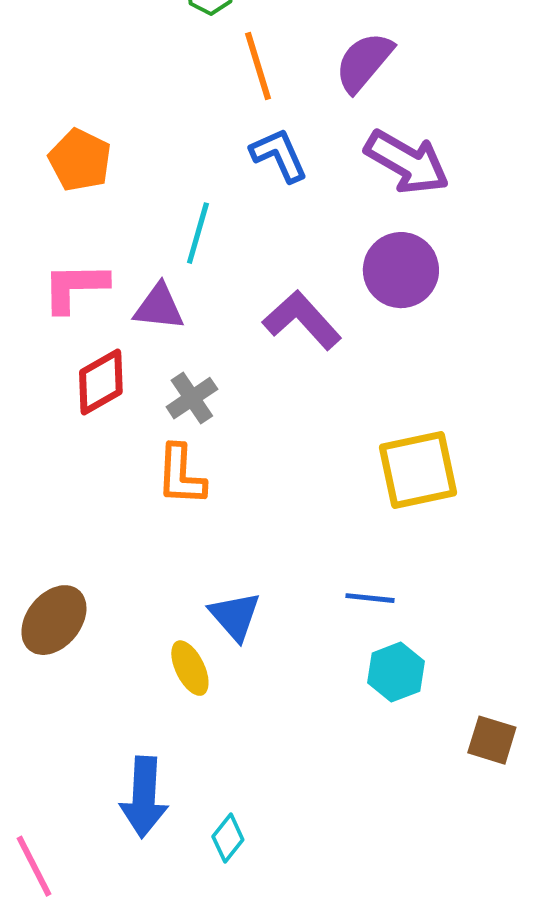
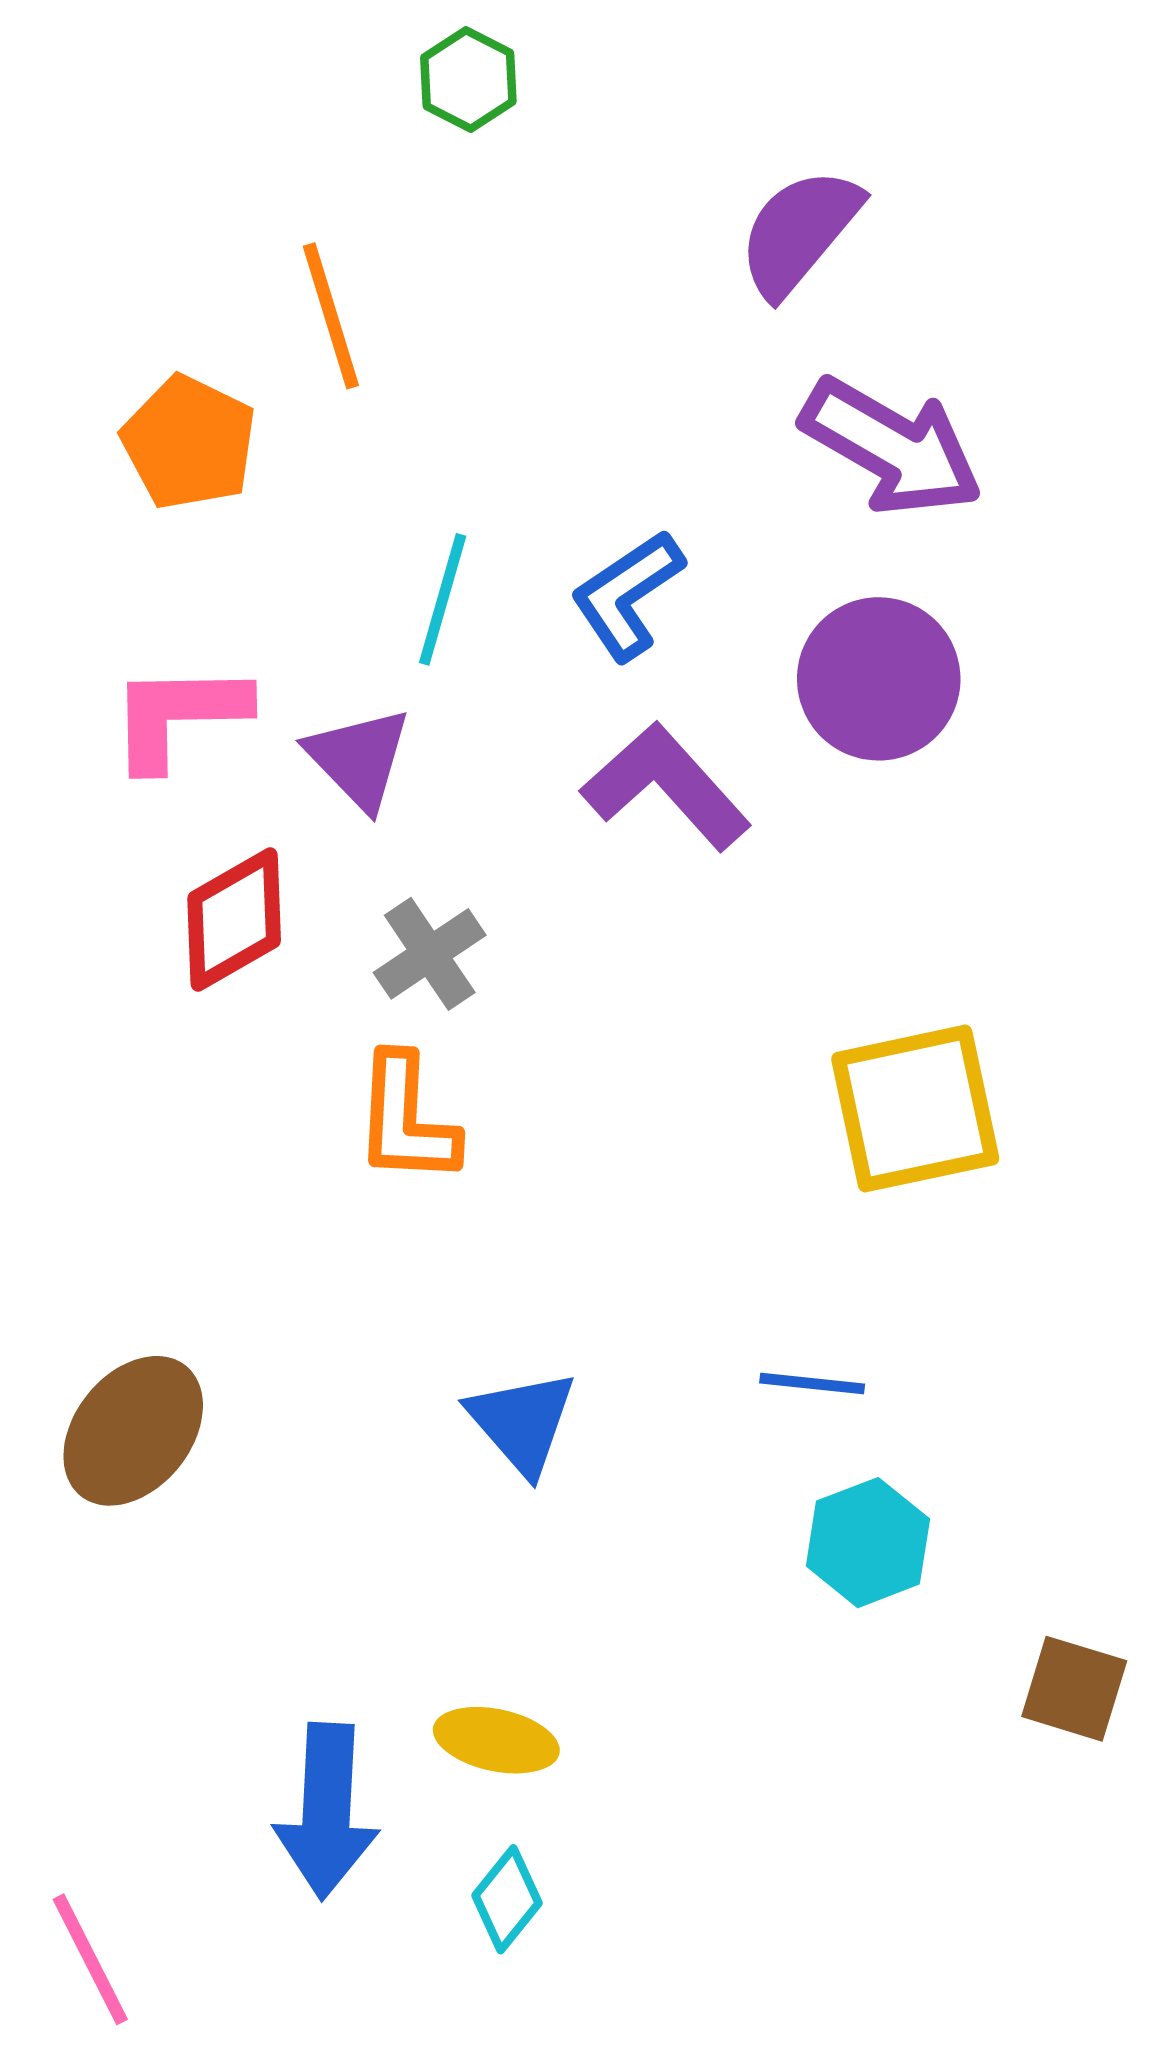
orange line: (258, 66) -> (331, 316), moved
blue L-shape: (279, 155) -> (627, 595), moved, turned -100
purple triangle: (159, 307) -> (359, 758), turned 40
yellow ellipse: (190, 668) -> (496, 1740), moved, turned -52

